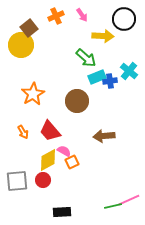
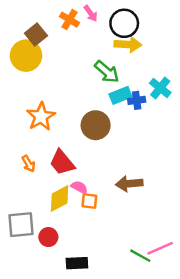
pink arrow: (82, 15) -> (91, 13), moved
orange cross: (56, 16) -> (69, 20), turned -35
black circle: (124, 19) -> (124, 23), moved
brown arrow: (104, 136) -> (129, 184), moved
orange square: (72, 162) -> (89, 201), turned 32
red circle: (43, 180) -> (48, 237), moved
green line: (113, 206) -> (140, 256), turned 42

